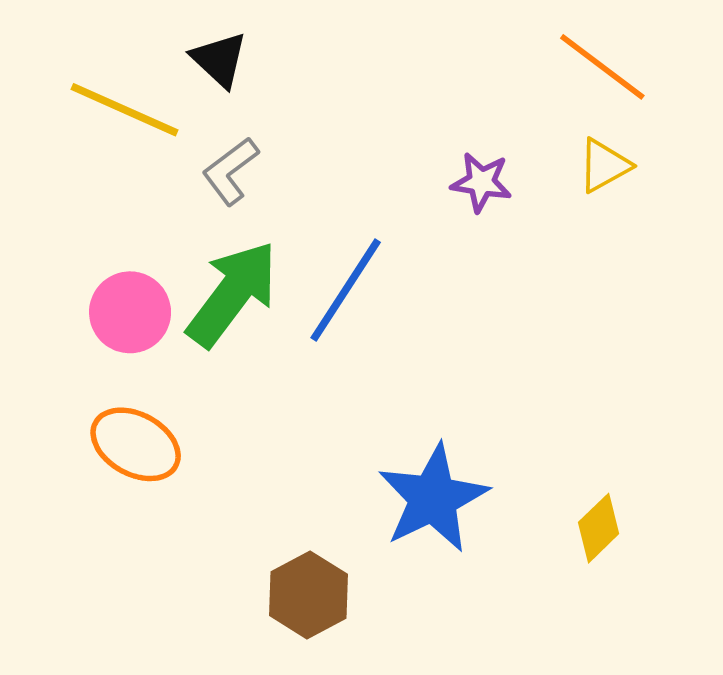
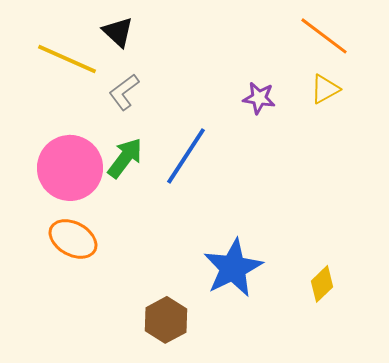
green arrow: (232, 294) -> (125, 158), size x0.7
pink circle: (130, 312) -> (70, 168), size x1.5

